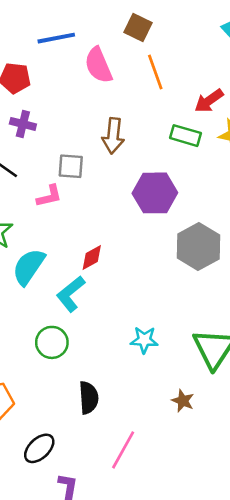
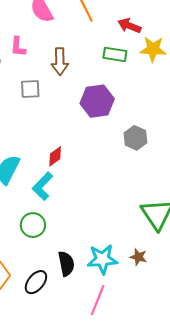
red arrow: (209, 101) -> (129, 26), turned 65
pink L-shape: (49, 196) -> (18, 47), moved, turned 115
gray hexagon: (198, 247) -> (135, 138), size x0.7
cyan star: (144, 340) -> (102, 259), moved, size x1.4
black ellipse: (39, 448) -> (36, 282), moved

